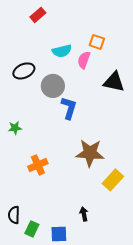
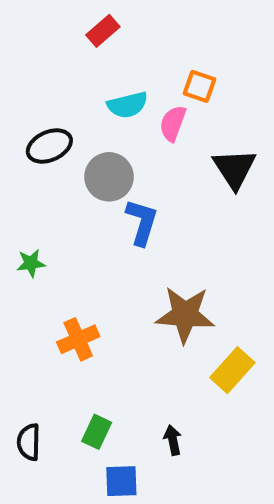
red rectangle: (38, 15) -> (103, 31), moved
black triangle: (114, 82) -> (234, 169), turned 45
green rectangle: (32, 229) -> (97, 432), moved

